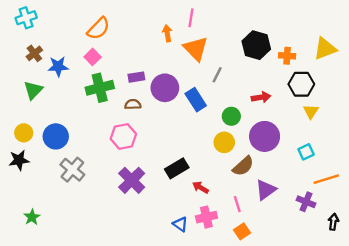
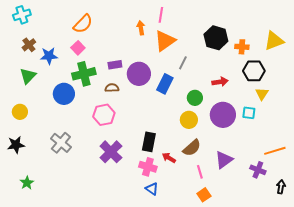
orange triangle: (196, 49) -> (165, 41), turned 40
blue rectangle: (196, 100) -> (165, 84), turned 60
blue circle: (56, 136) -> (64, 94), moved
cyan square: (306, 152) -> (249, 113), moved, turned 32
black star: (19, 160) -> (16, 145), moved
brown semicircle: (243, 166) -> (192, 148), moved
black rectangle: (177, 168) -> (149, 142), turned -48
pink cross: (206, 217) -> (148, 167), moved, turned 30

